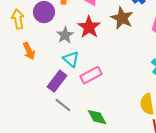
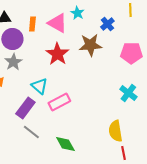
brown star: (122, 18) -> (90, 45), turned -30
gray star: (65, 35) -> (13, 62), moved

